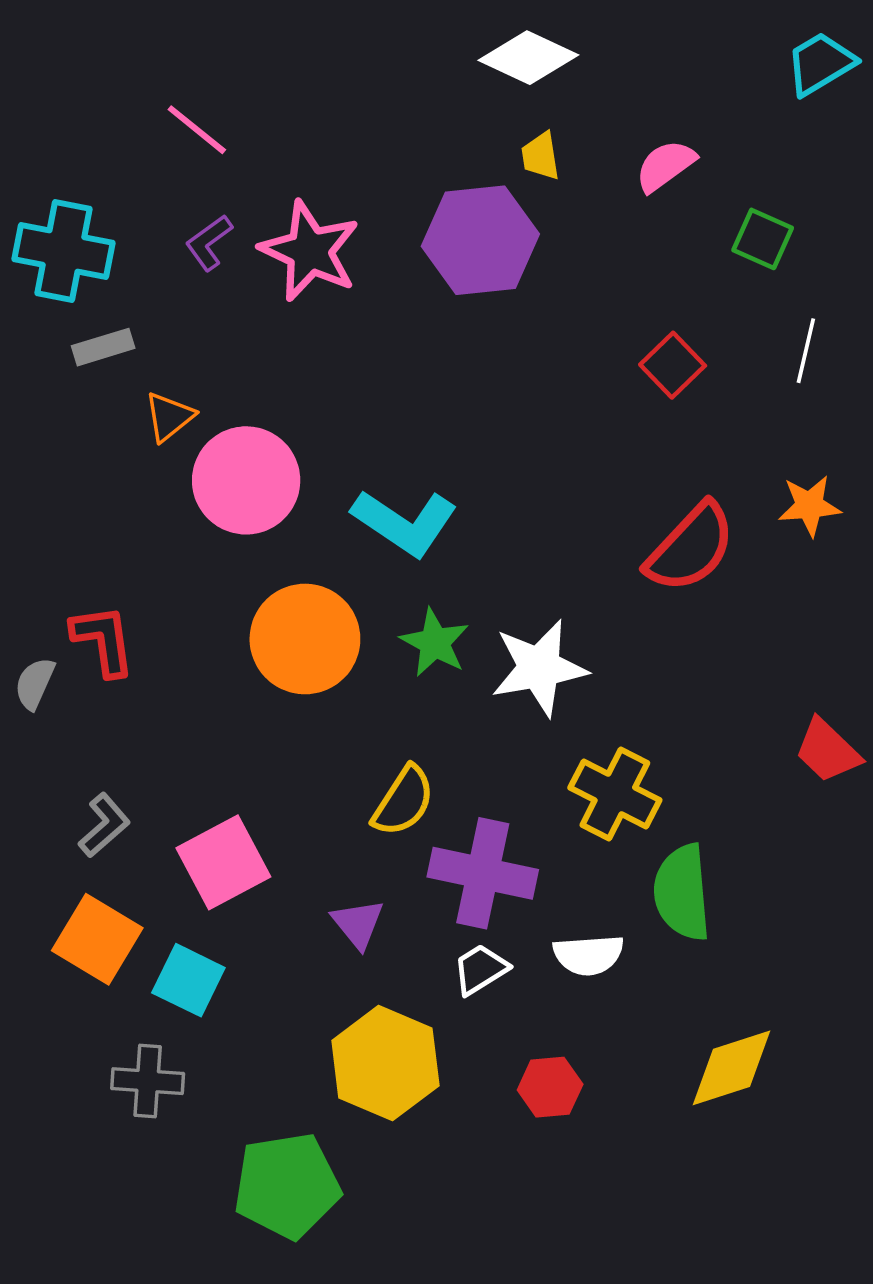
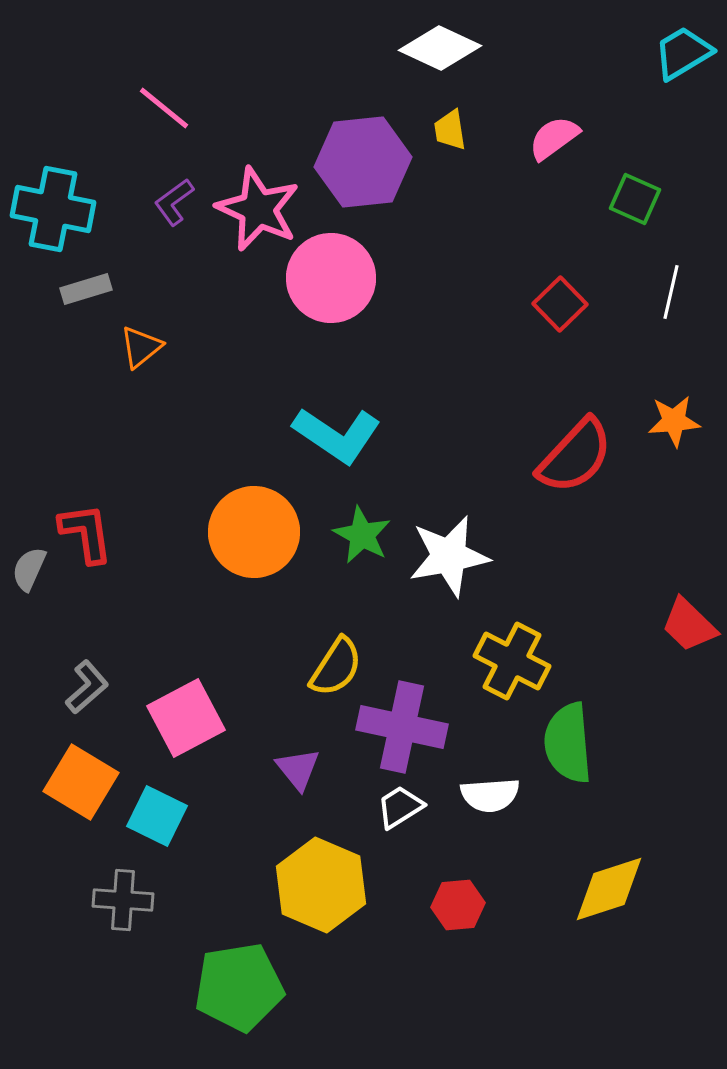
purple hexagon: (480, 240) -> (363, 162), moved
pink circle: (246, 480) -> (331, 278), moved

